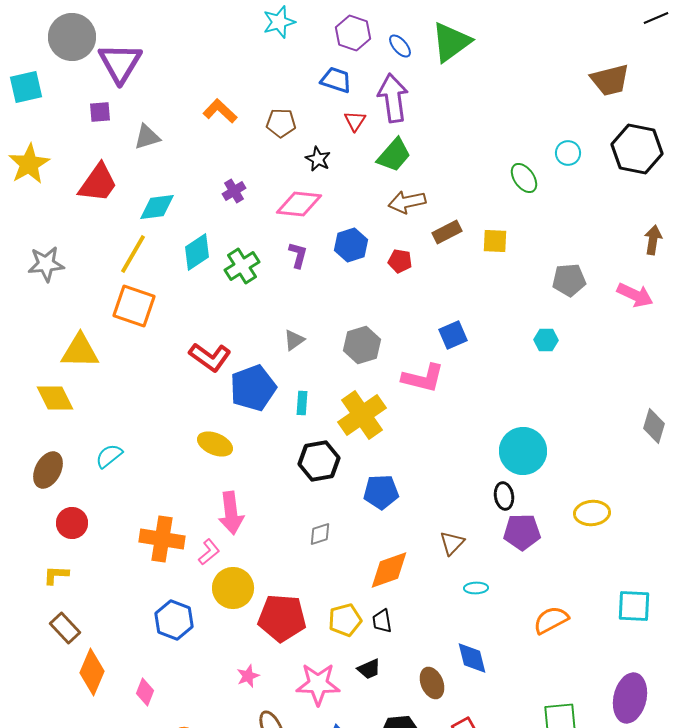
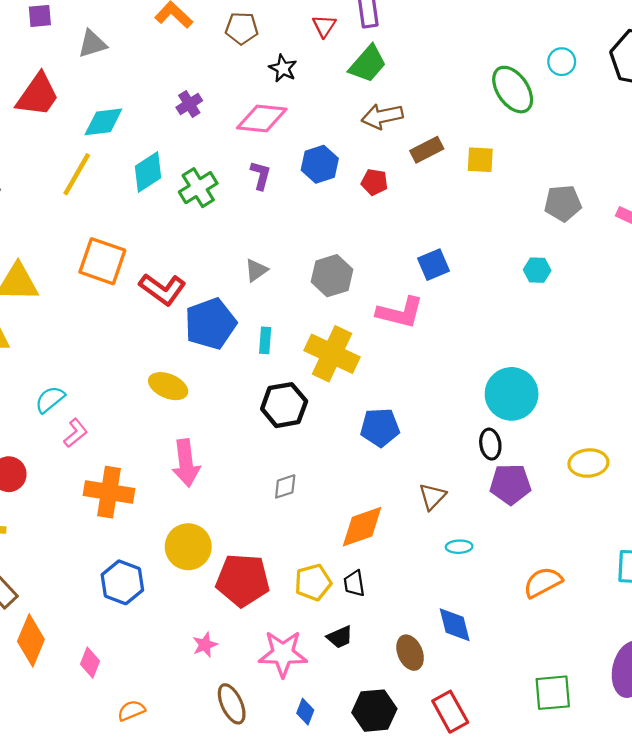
green ellipse: (524, 178) -> (513, 90), size x1.4
orange square: (134, 306) -> (102, 261), moved
yellow cross: (362, 415) -> (332, 354), turned -30
blue pentagon: (381, 492) -> (380, 427), moved
pink L-shape: (209, 552) -> (76, 433), moved

